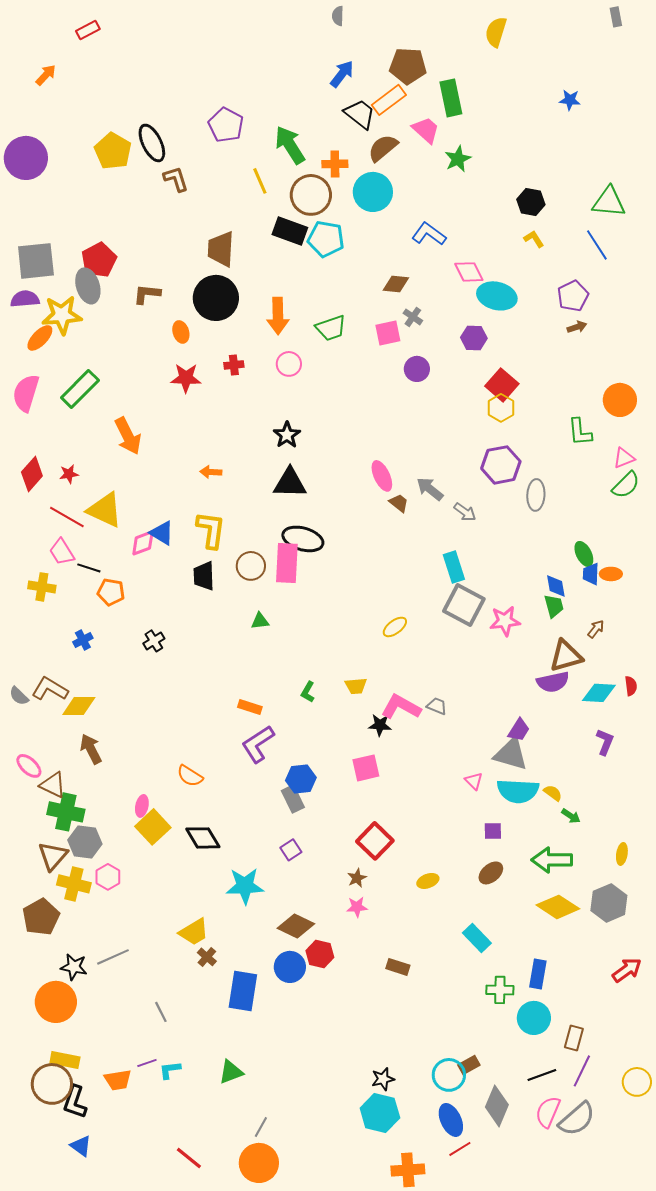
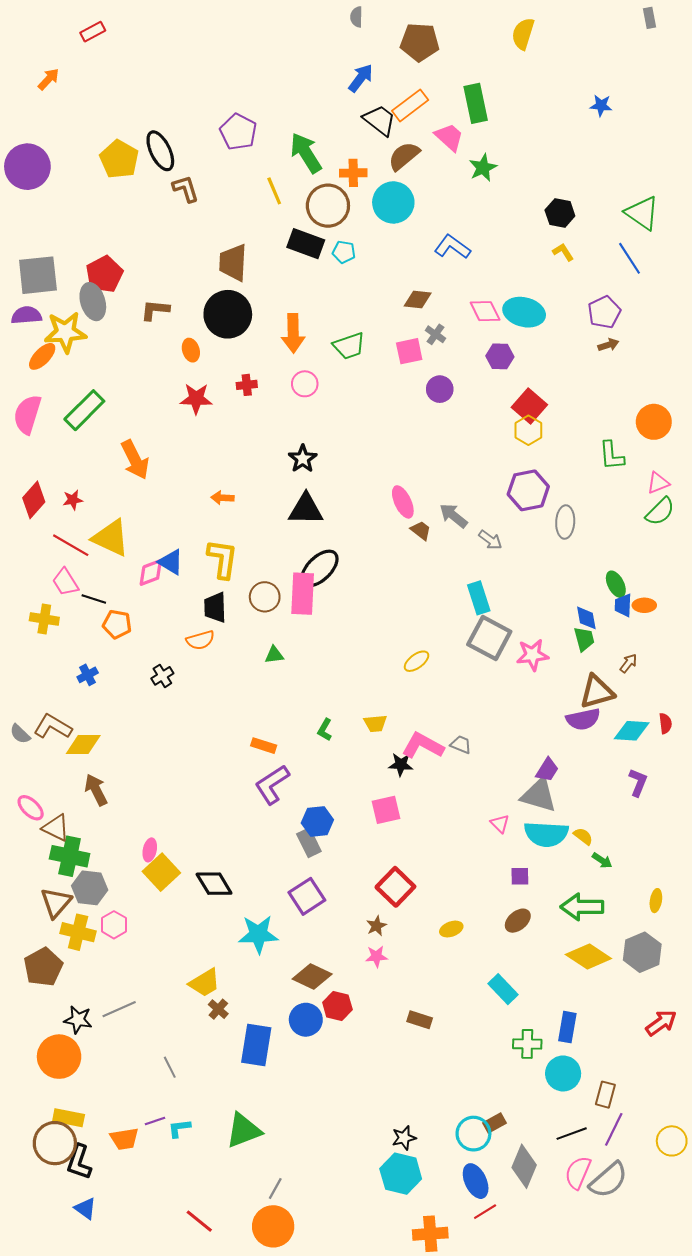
brown pentagon: (408, 66) -> (420, 42), moved
green triangle: (609, 202) -> (642, 213), turned 30
cyan pentagon: (326, 239) -> (344, 252), size x0.6
pink diamond: (469, 272) -> (485, 311), moved
black ellipse: (303, 539) -> (320, 568), turned -60
orange semicircle: (190, 776) -> (200, 640), moved, turned -48
purple square: (291, 850) -> (307, 896), size x1.6
green triangle: (231, 1072) -> (244, 1130), size x1.4

